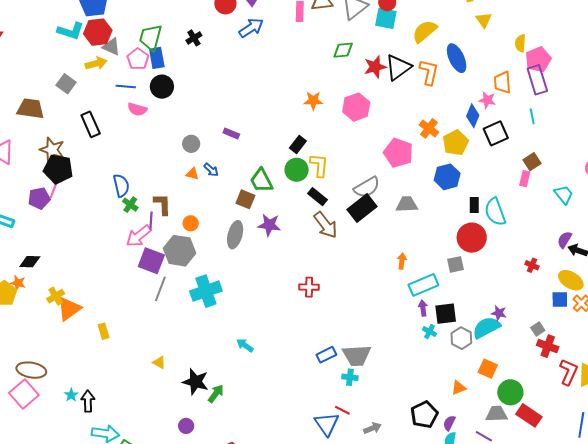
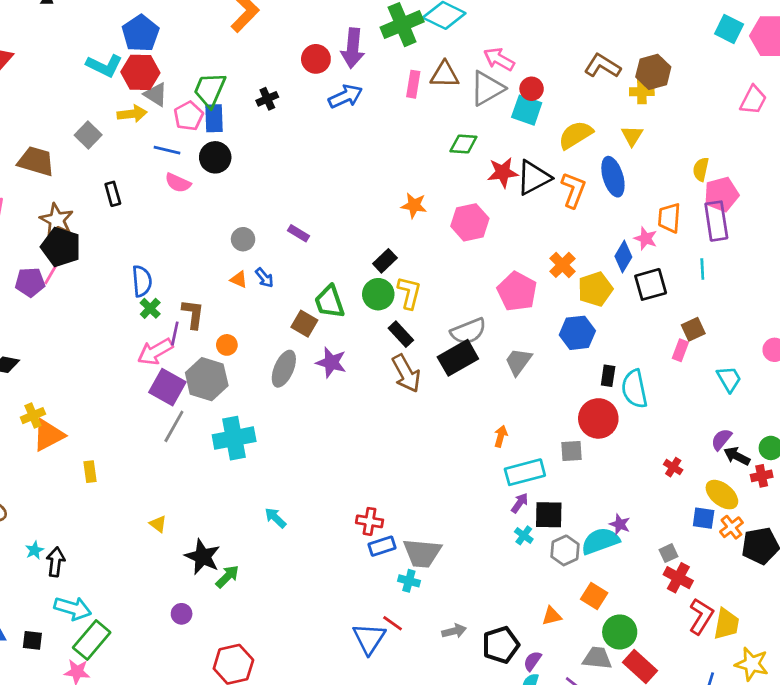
yellow triangle: (484, 20) -> (632, 136), moved
black rectangle: (91, 124) -> (113, 194), size x0.7
gray trapezoid: (407, 204) -> (518, 362), turned -60
red cross: (309, 287) -> (370, 521), moved
purple arrow: (423, 308) -> (520, 503), turned 35
gray arrow: (372, 428) -> (454, 631), moved

